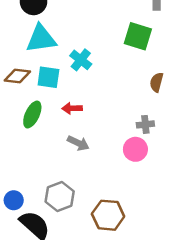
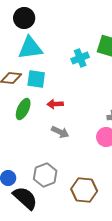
cyan cross: (81, 60) -> (80, 58), moved, turned 30

